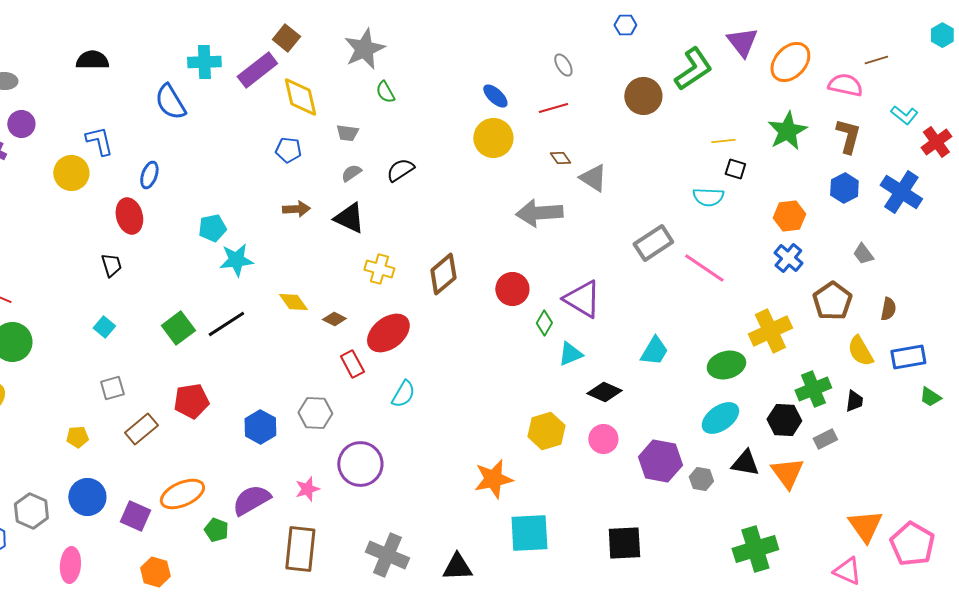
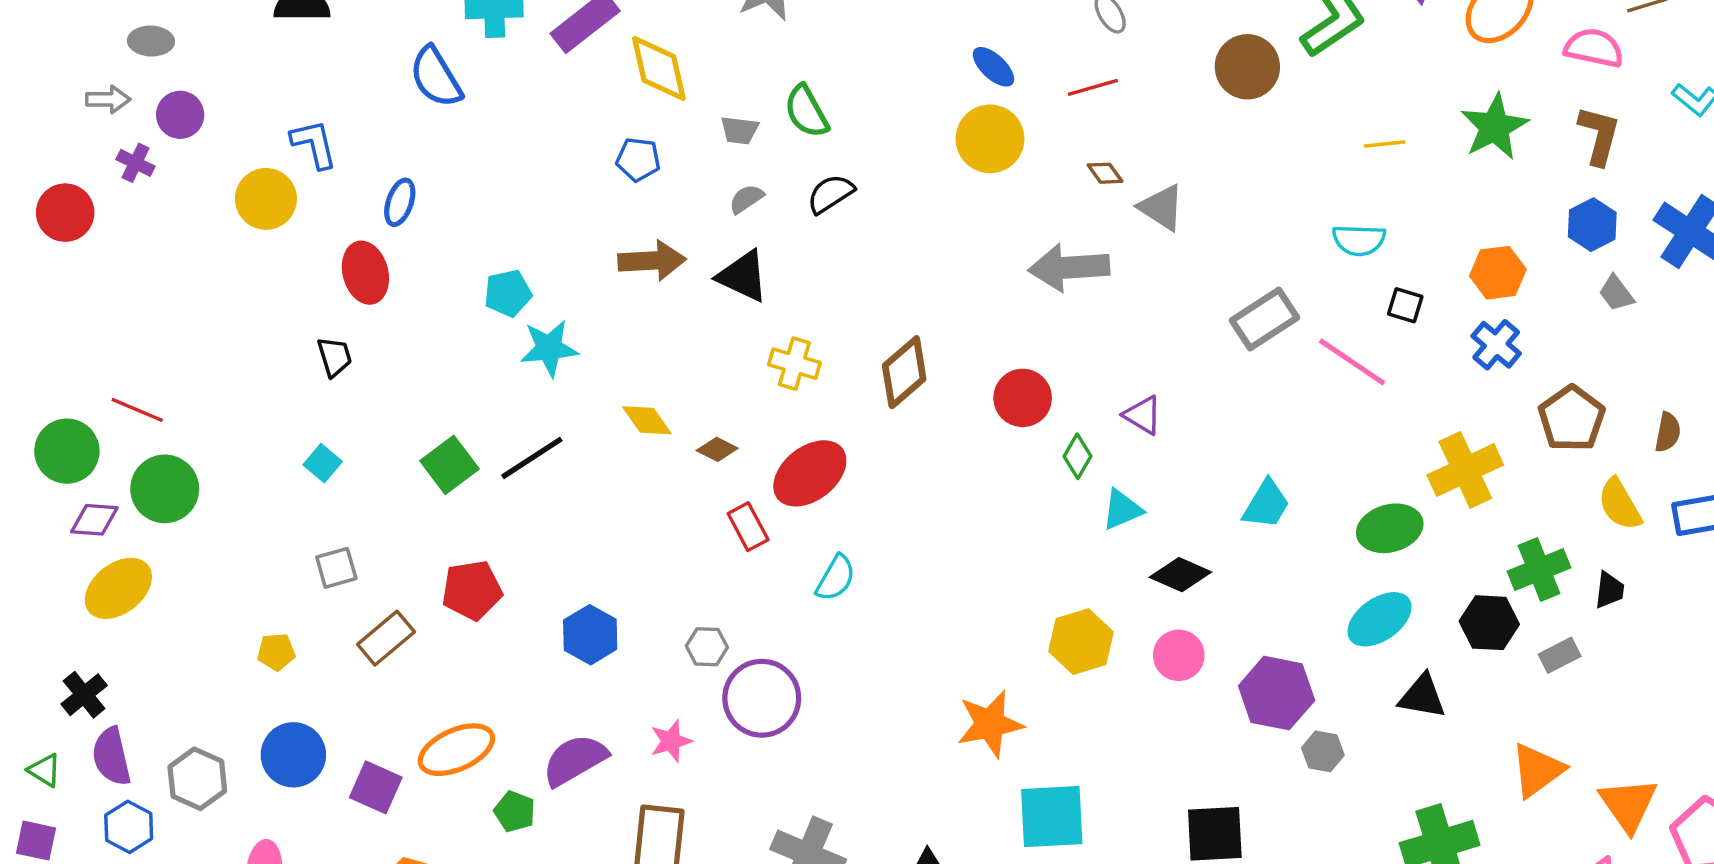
green semicircle: (385, 92) -> (806, 111), moved, size x1.4
black square: (735, 169) -> (1405, 305), moved
brown arrow: (296, 209) -> (652, 261), size x1.4
gray trapezoid: (863, 254) -> (1616, 293), moved
purple triangle: (582, 299) -> (1143, 415), size x0.6
gray hexagon: (315, 413) -> (707, 647), moved, size x0.7
orange triangle: (787, 473) -> (1537, 770), moved, turned 30
gray hexagon: (701, 479) -> (1323, 751), moved

